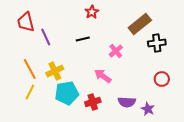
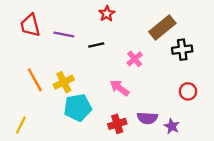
purple line: (46, 37) -> (64, 35), moved, turned -54
yellow line: (30, 92) -> (21, 125), moved
red cross: (93, 102) -> (117, 124), moved

